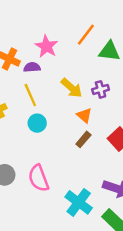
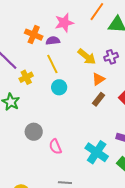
pink star: (46, 46) -> (64, 23), turned 30
orange triangle: (84, 115) -> (98, 79), turned 48
pink semicircle: (39, 178) -> (55, 147), moved, size x0.7

